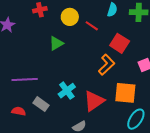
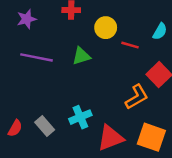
red line: (92, 26) -> (130, 45), turned -32
purple line: (25, 80) -> (37, 57), moved
red semicircle: (19, 111) -> (15, 128), turned 96

